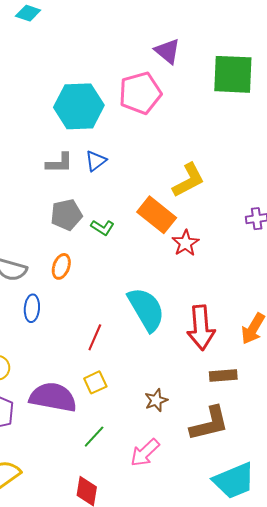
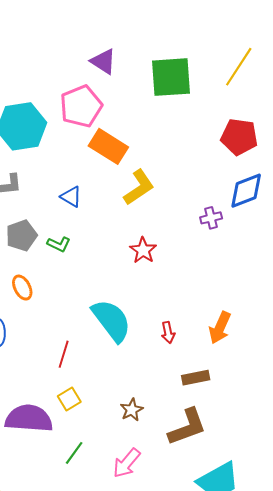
blue triangle: (96, 161) -> (71, 197), moved, turned -45
orange rectangle: (157, 215) -> (108, 146), moved
orange ellipse: (61, 266) -> (22, 288), turned -40
red arrow: (201, 328) -> (168, 333), size x0.5

